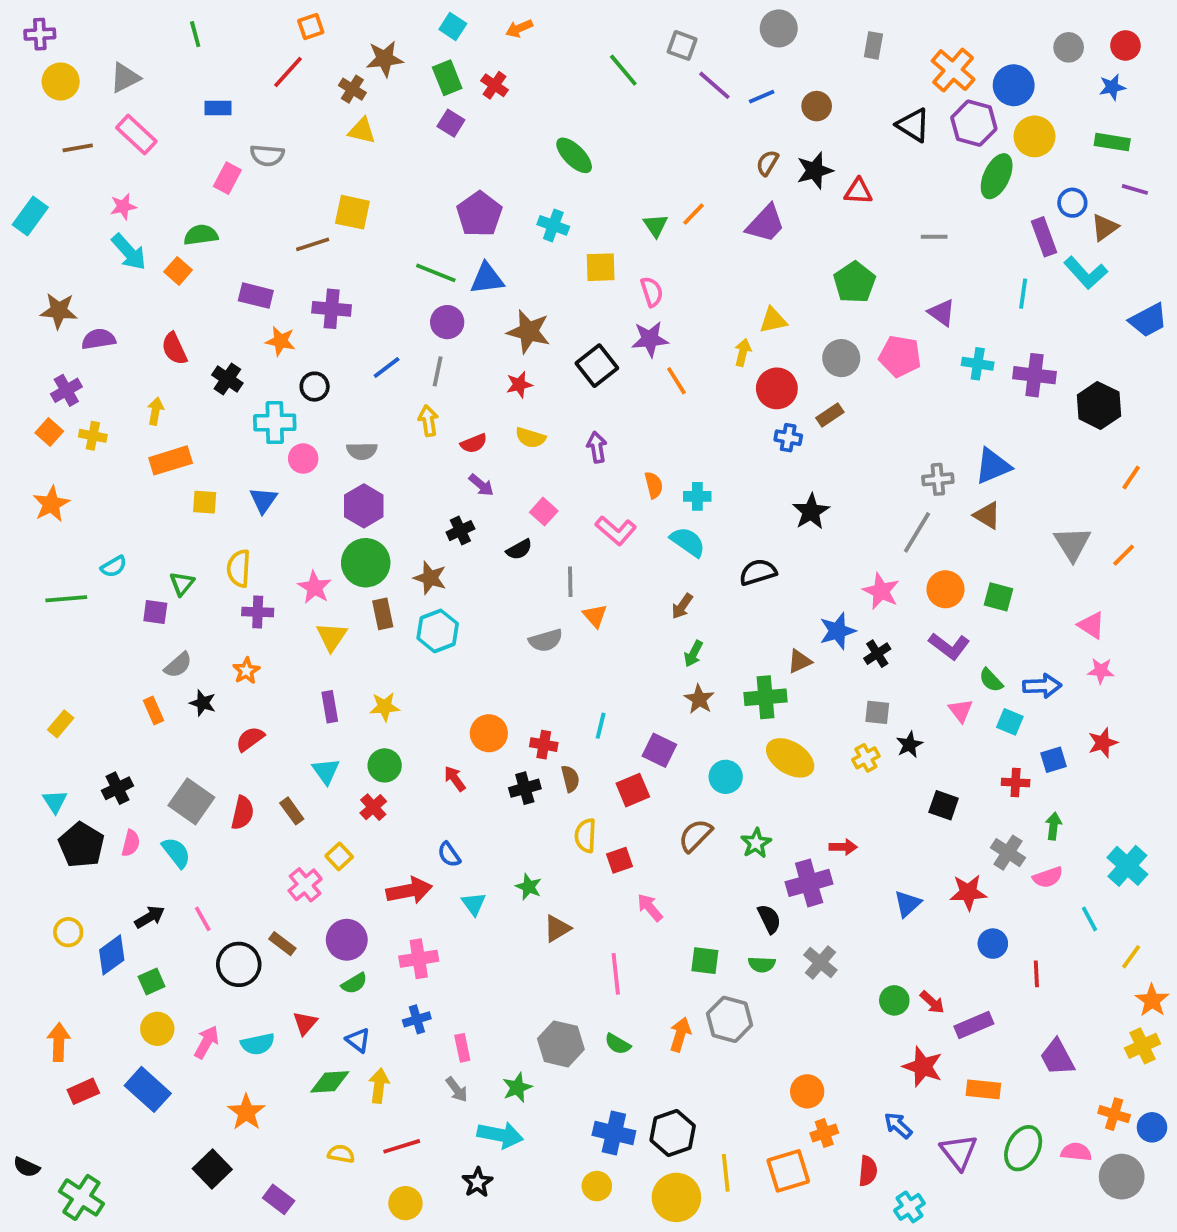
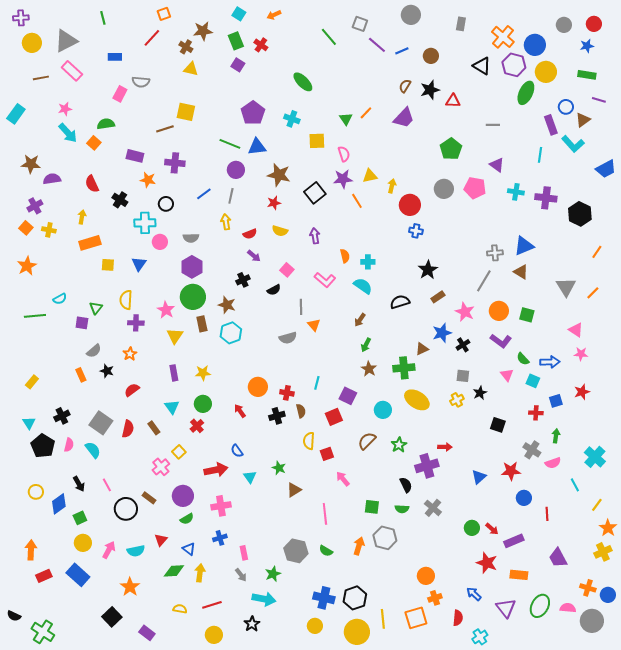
gray triangle: (125, 78) -> (66, 41), size x1.4
yellow triangle: (773, 320) -> (370, 176), moved
brown rectangle: (830, 415) -> (438, 297), moved
black arrow: (150, 917) -> (79, 484), turned 91

